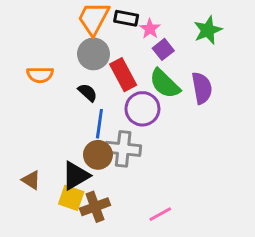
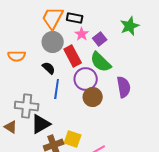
pink star: (150, 29) -> (82, 34), moved
purple semicircle: (202, 88) -> (124, 87), moved
gray cross: (123, 149) -> (27, 106), moved
brown circle: (98, 155) -> (93, 97), moved
yellow square: (71, 198) -> (73, 139), moved

